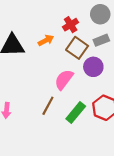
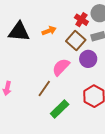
red cross: (71, 25) -> (81, 20), moved, turned -32
green rectangle: (76, 112) -> (60, 109), moved

